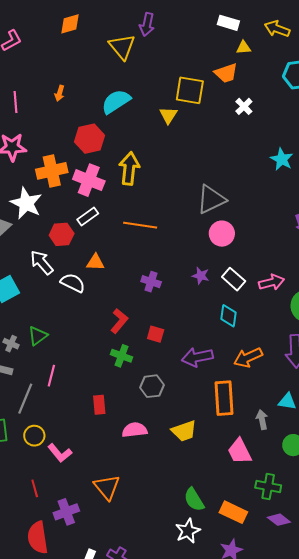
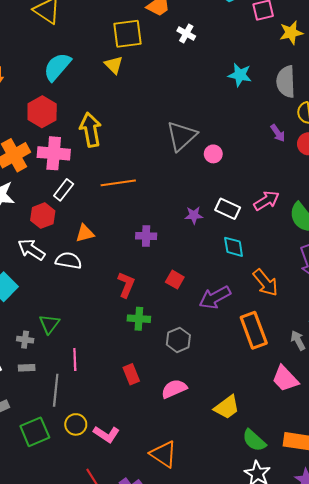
pink circle: (222, 234) -> (213, 154), moved, size x0.7
red square: (156, 334) -> (175, 280), moved, turned 30
orange arrow: (248, 357) -> (265, 283), turned -88
yellow trapezoid: (184, 431) -> (227, 407), moved

